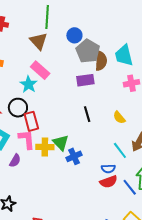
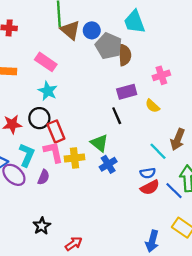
brown triangle: (39, 41) -> (70, 30), moved
cyan trapezoid: (124, 55) -> (134, 22), moved
pink rectangle: (40, 70) -> (46, 62), moved
purple rectangle: (85, 80) -> (127, 92), moved
yellow semicircle: (119, 117) -> (152, 106), moved
green triangle: (61, 143) -> (99, 143), moved

